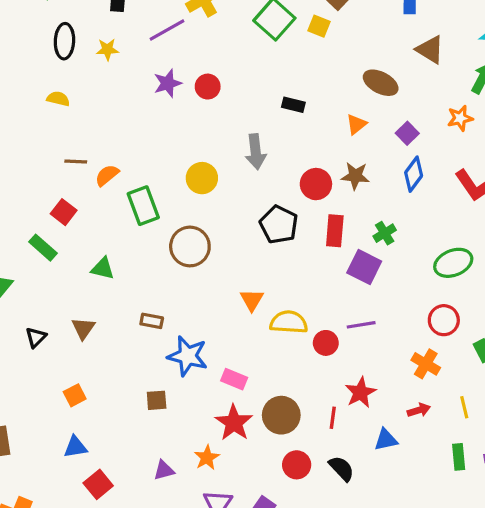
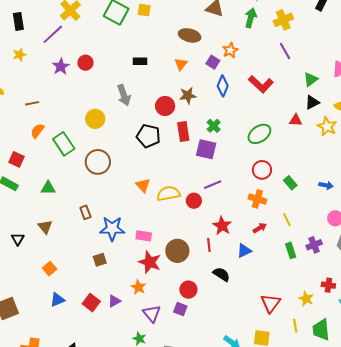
orange star: (460, 118) -> (230, 50), moved
brown line: (76, 161) -> (32, 103), moved
brown rectangle: (152, 321) -> (85, 212), turned 72
red circle: (297, 465) -> (188, 290), moved
red square: (98, 484) -> (91, 303), moved

